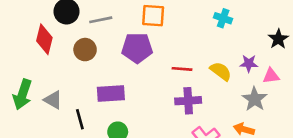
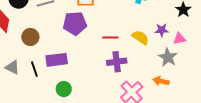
brown circle: (85, 50) -> (30, 37), moved
black line: (80, 119) -> (34, 69), moved

